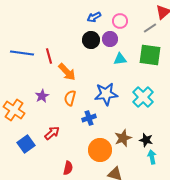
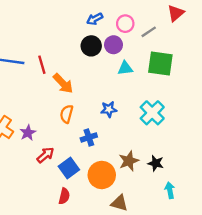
gray line: (150, 28) -> (149, 32), moved
blue star: (106, 94) -> (109, 109), size x0.6
purple star: (42, 96) -> (28, 133), moved
blue square: (26, 144) -> (69, 168), moved
cyan arrow: (152, 157) -> (170, 190), moved

